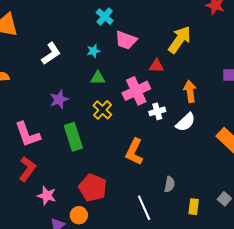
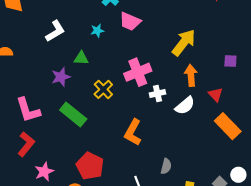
yellow arrow: (180, 40) -> (184, 43), moved
red triangle: (156, 66) -> (216, 95), moved, turned 42
green triangle: (98, 78) -> (81, 58), moved
green rectangle: (73, 137) -> (73, 114), turned -36
pink star: (47, 196) -> (44, 172), turned 30

